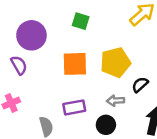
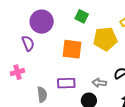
yellow pentagon: (115, 62) -> (105, 39), moved

